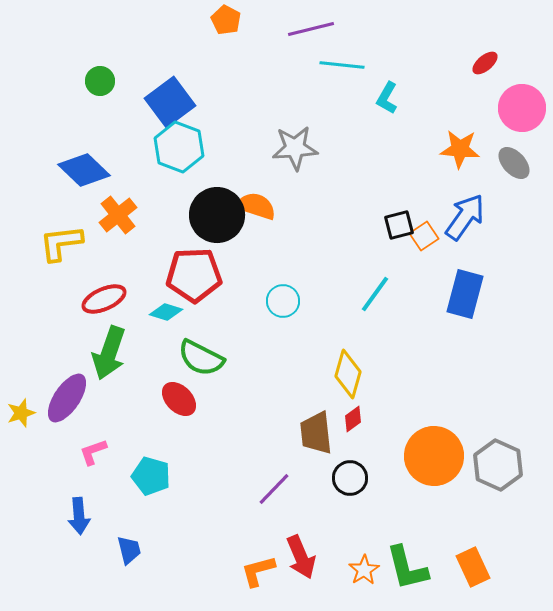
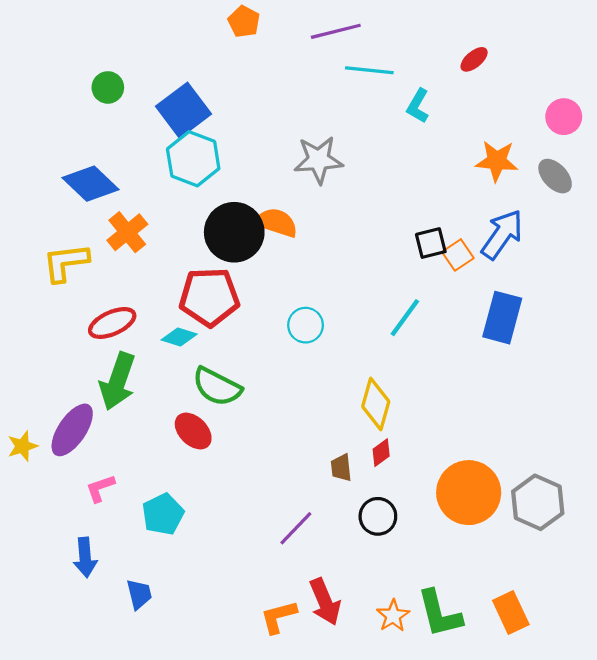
red ellipse: (485, 63) -> (474, 59), moved
pink circle: (522, 108) -> (564, 117), size x0.7
brown trapezoid: (316, 433) -> (341, 468), size x0.6
cyan pentagon: (151, 476) -> (163, 514), turned 30

